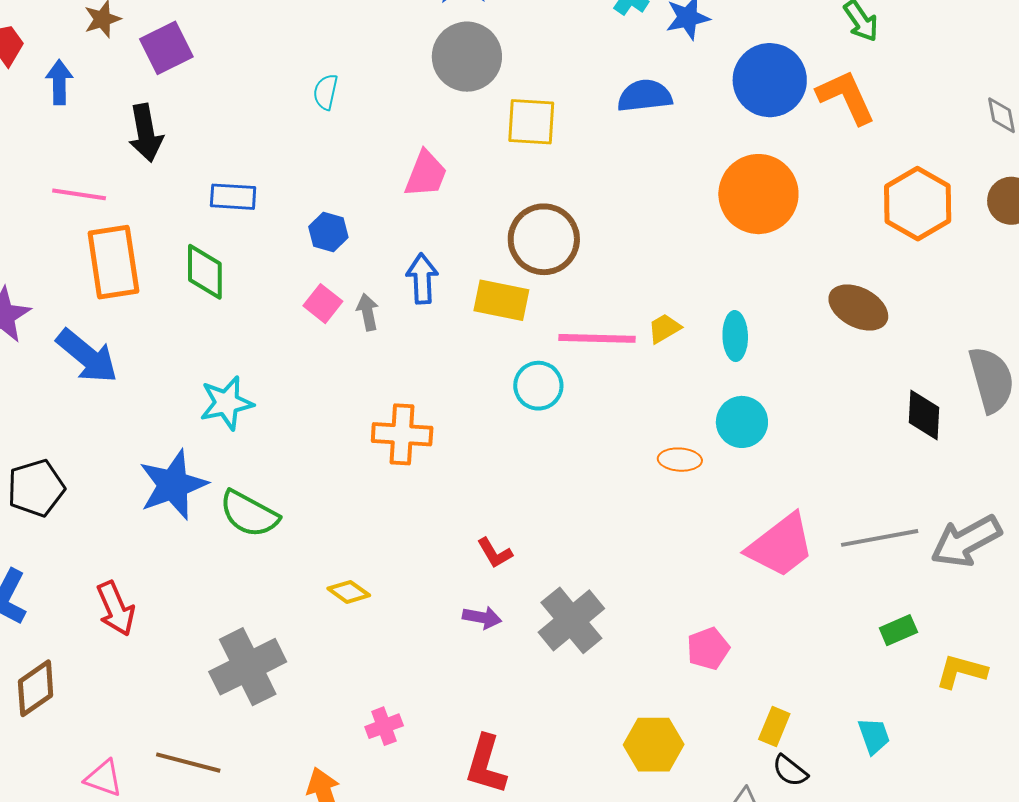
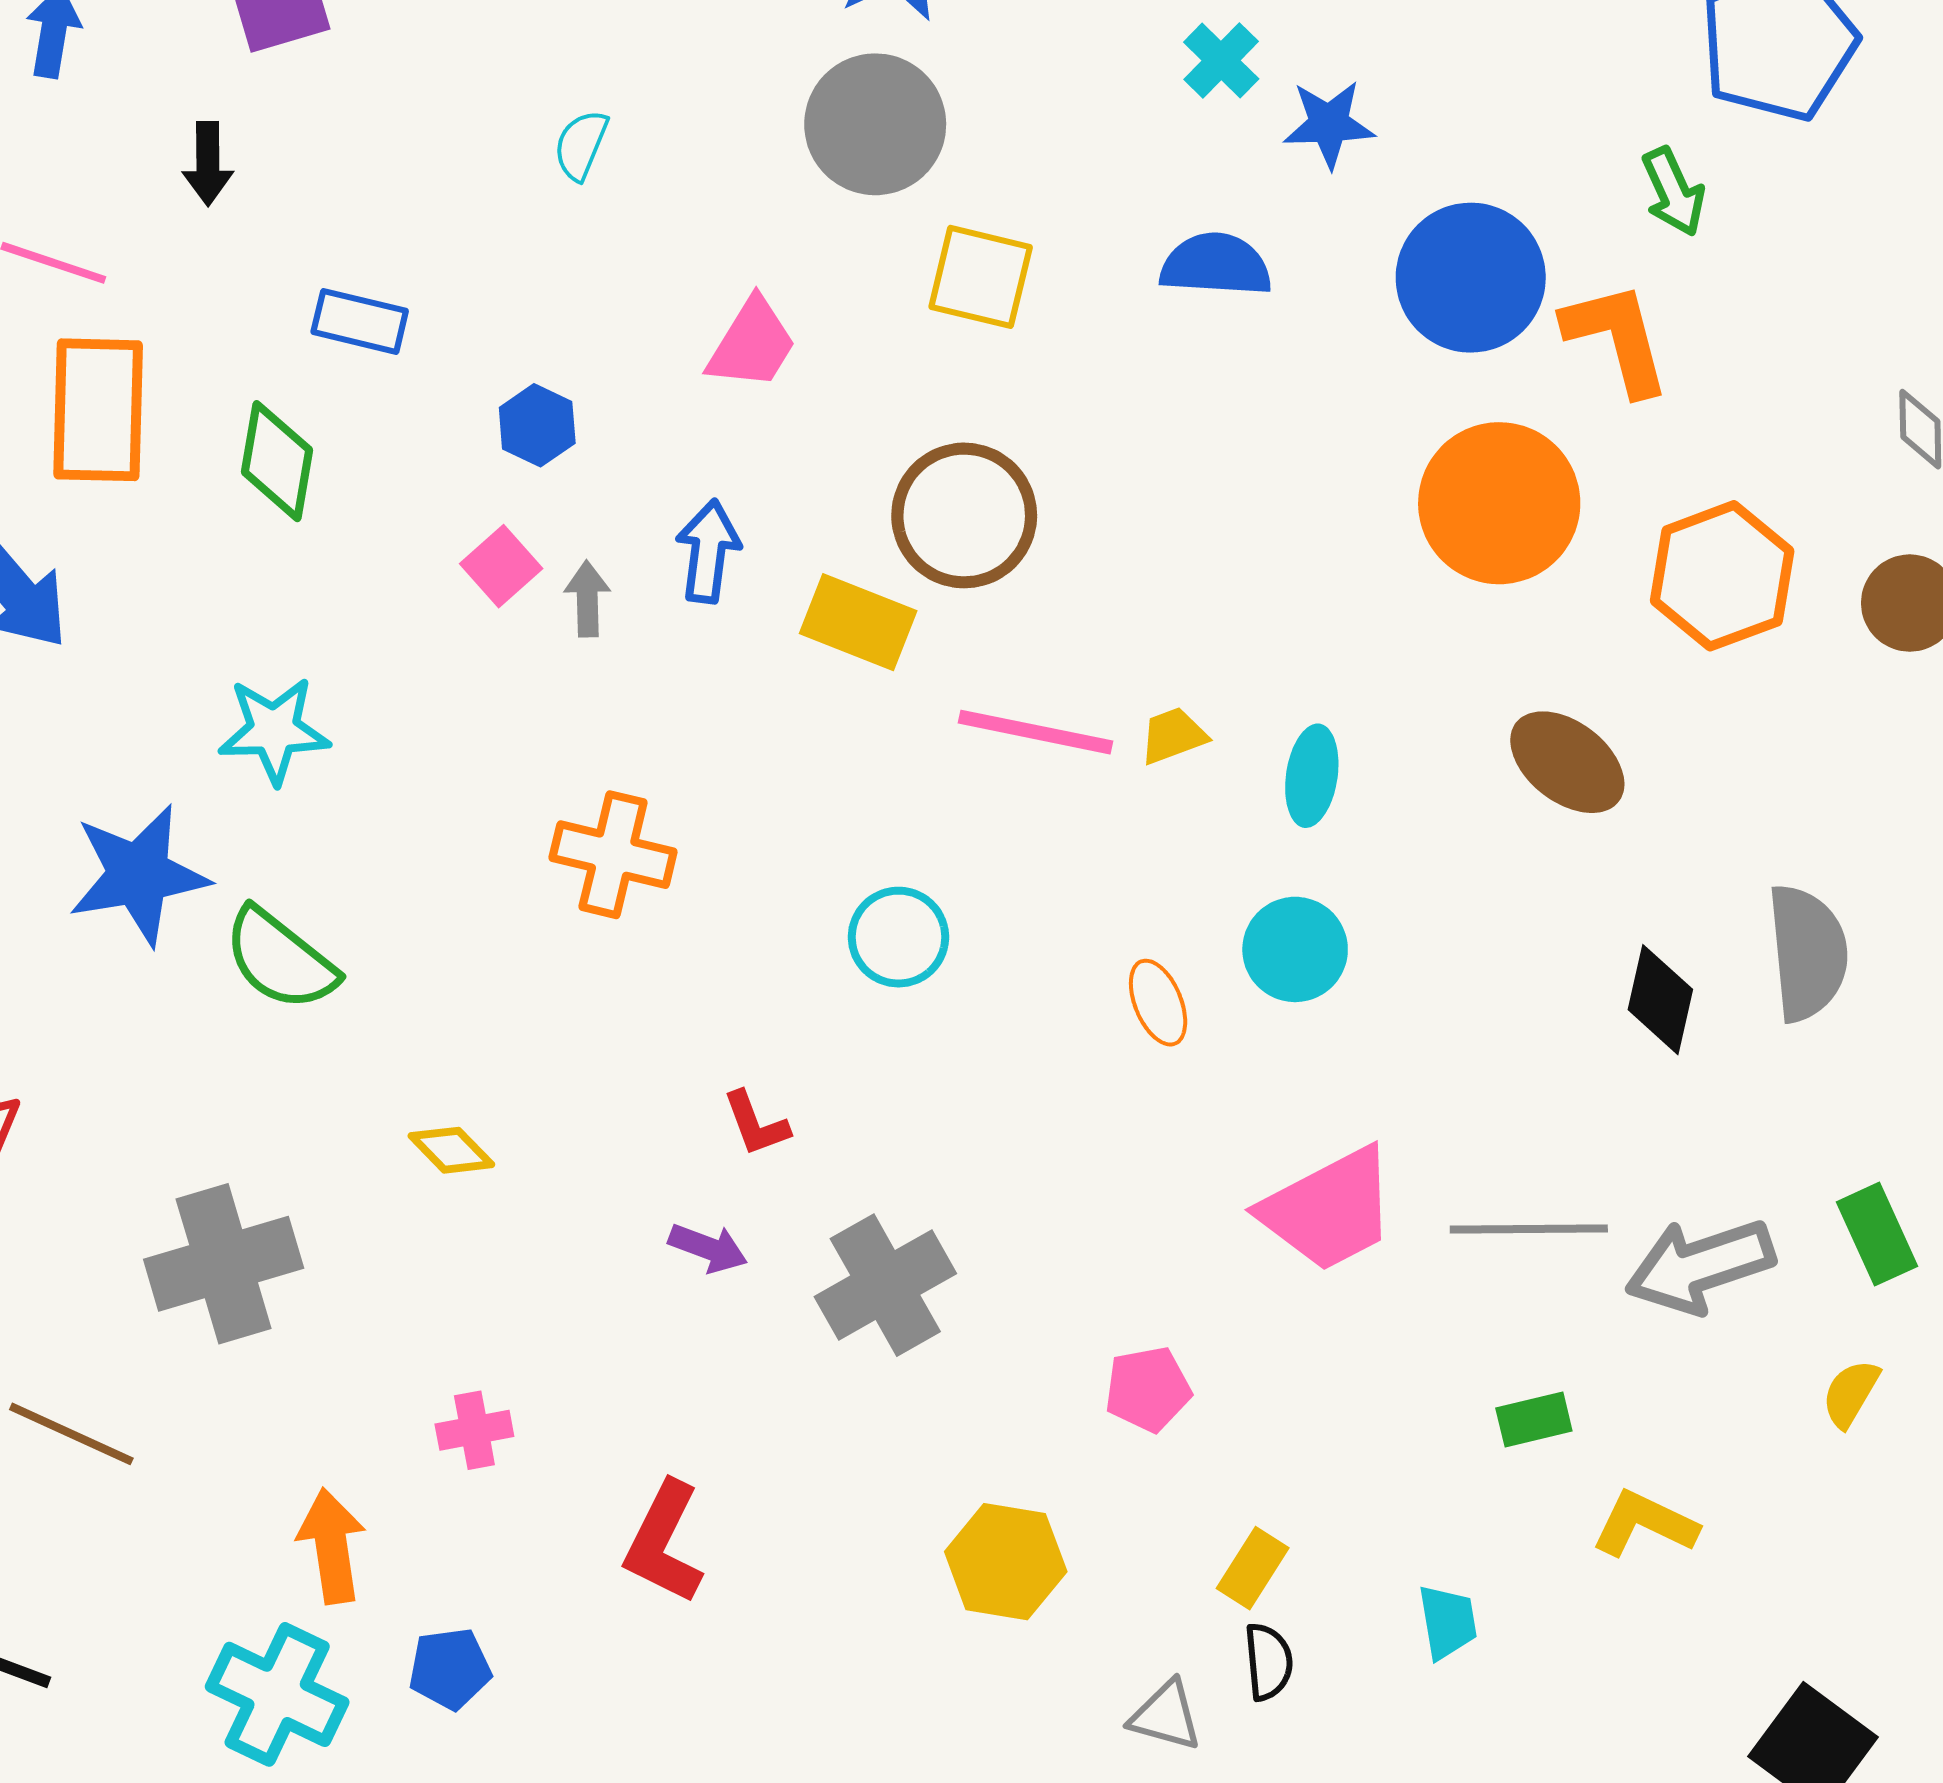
black arrow: (146, 133) -> (208, 164), size x0.7
orange circle: (758, 194) -> (1499, 503), moved
cyan circle: (538, 386) -> (898, 937), moved
orange ellipse: (680, 460) -> (1158, 1003), turned 54
black semicircle: (790, 771) -> (1268, 1662), turned -144

